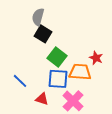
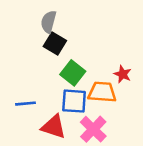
blue line: (20, 81) -> (25, 104), turned -49
red triangle: (42, 99) -> (54, 127), size x1.5

